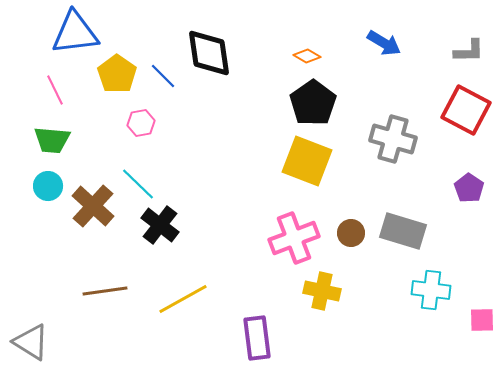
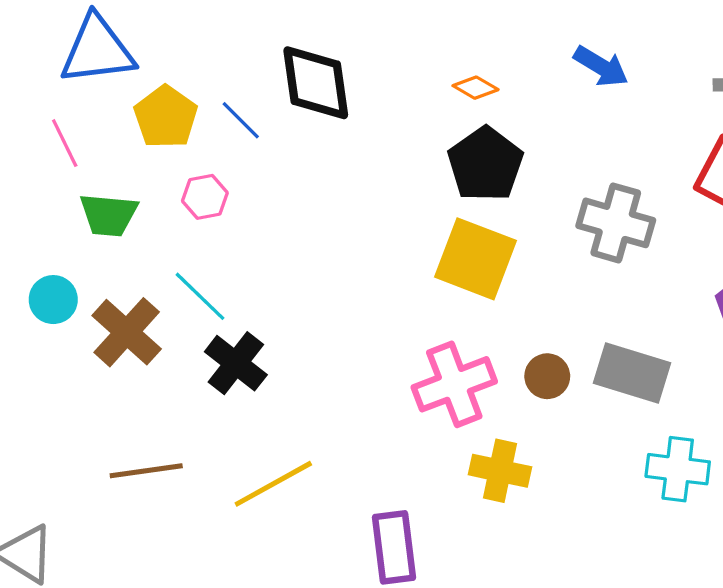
green trapezoid: (52, 140) -> (109, 215), moved

